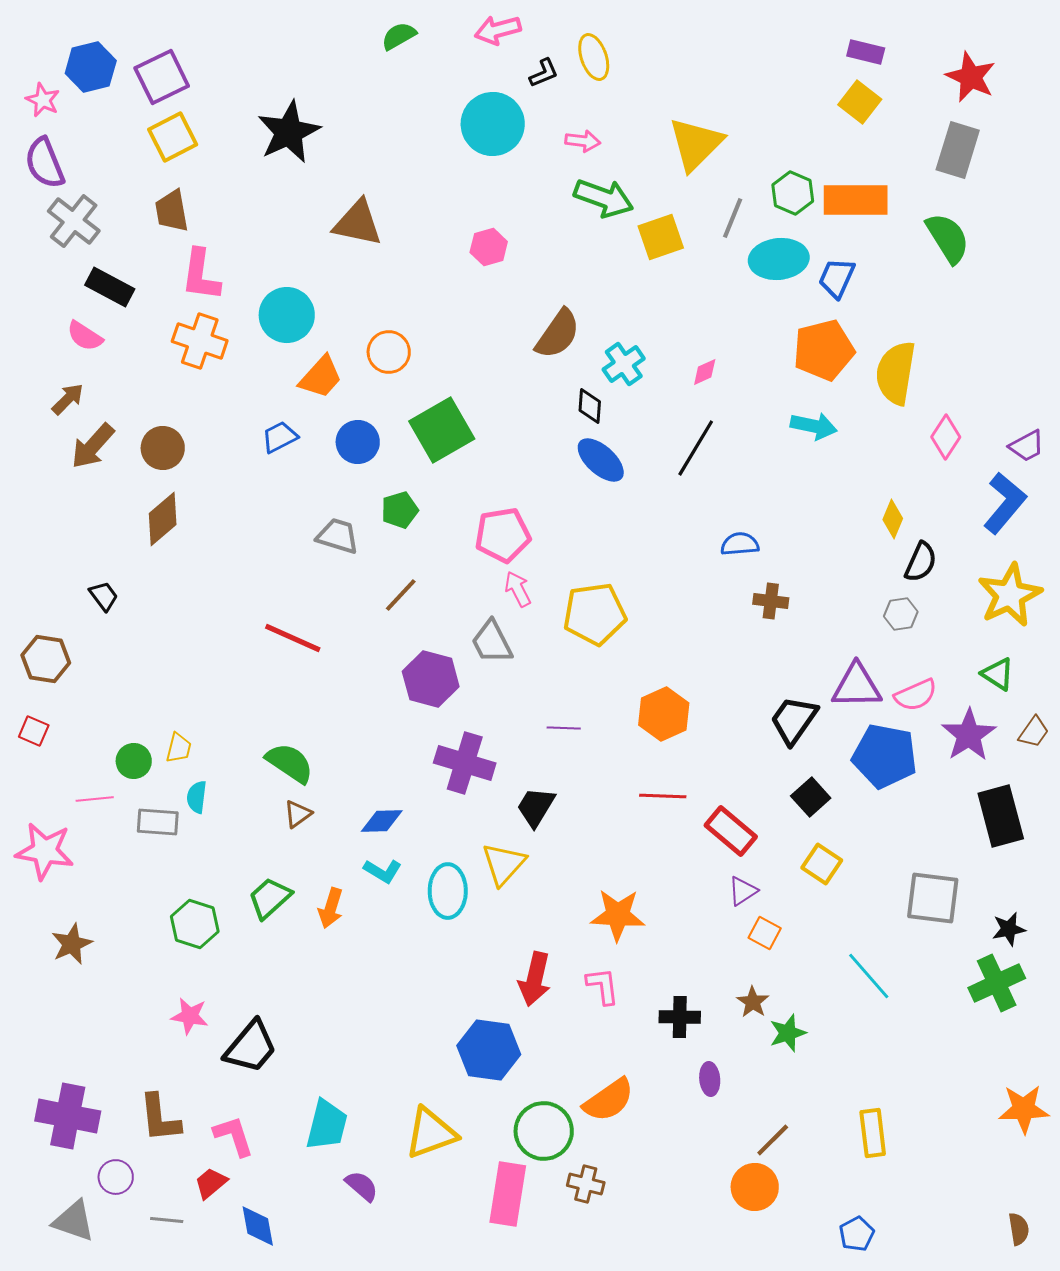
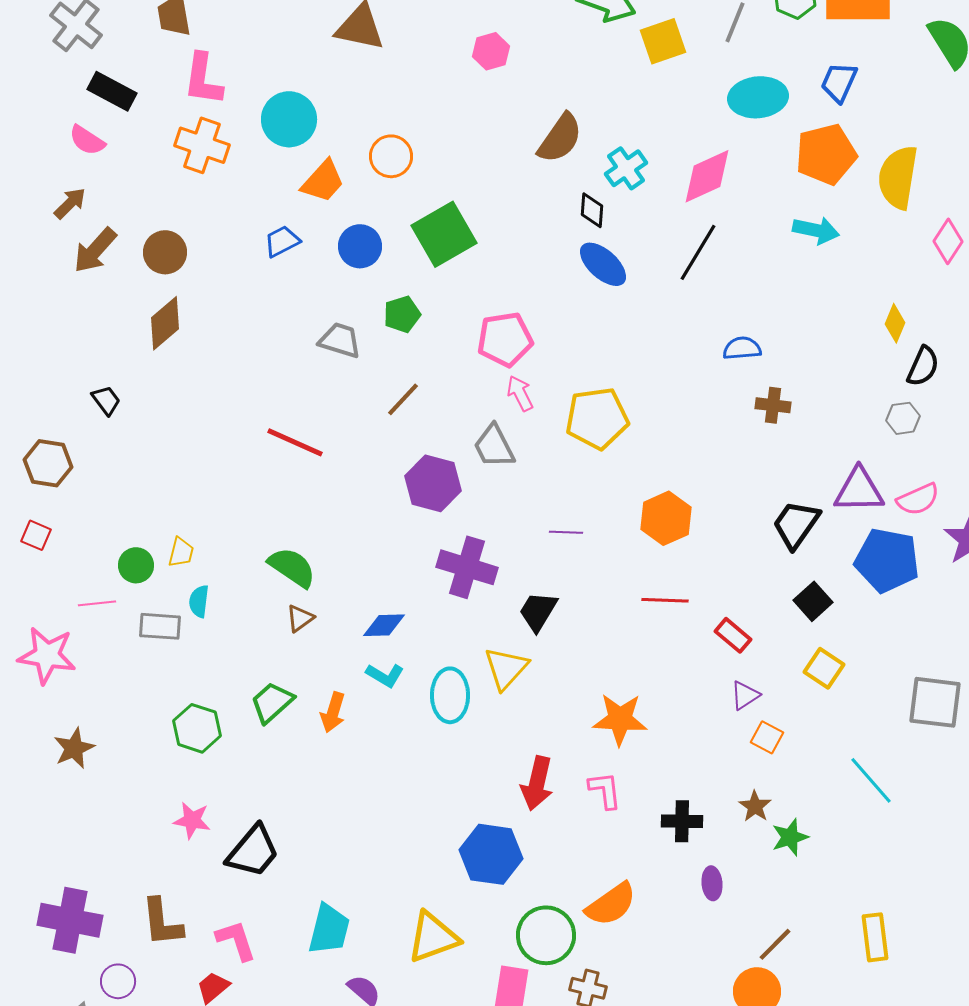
cyan ellipse: (779, 259) -> (758, 97), moved
pink diamond: (705, 372) -> (707, 176), size x2.0
red rectangle: (731, 831) -> (733, 635), size x0.7

